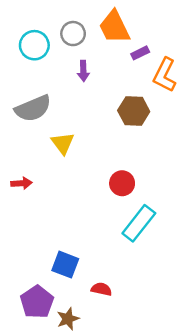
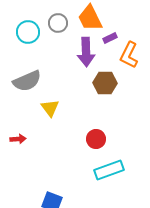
purple arrow: (83, 71) -> (86, 52), moved, size x1.8
cyan rectangle: (139, 223) -> (109, 170), turned 32

